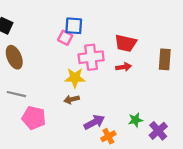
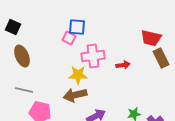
red trapezoid: (126, 43) -> (151, 38), moved
brown rectangle: (165, 59) -> (161, 58), turned -30
brown arrow: (72, 99) -> (75, 95), size x1.6

